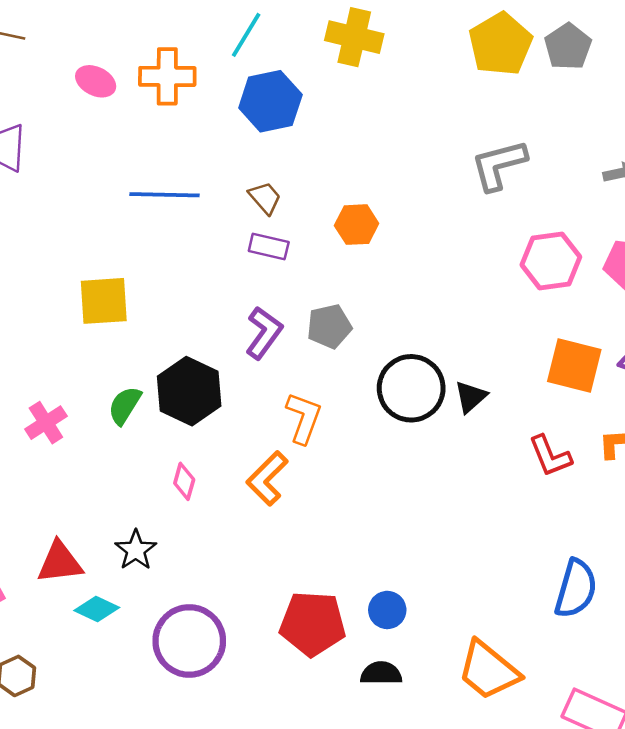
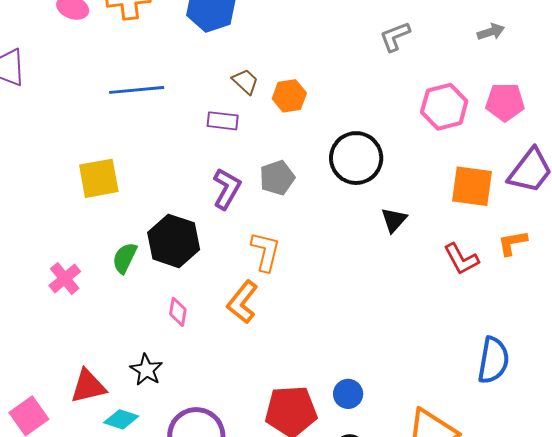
gray L-shape: (499, 165) -> (395, 36), size x0.7
brown trapezoid: (265, 198) -> (245, 81), moved
black circle: (411, 388) -> (356, 158), moved

